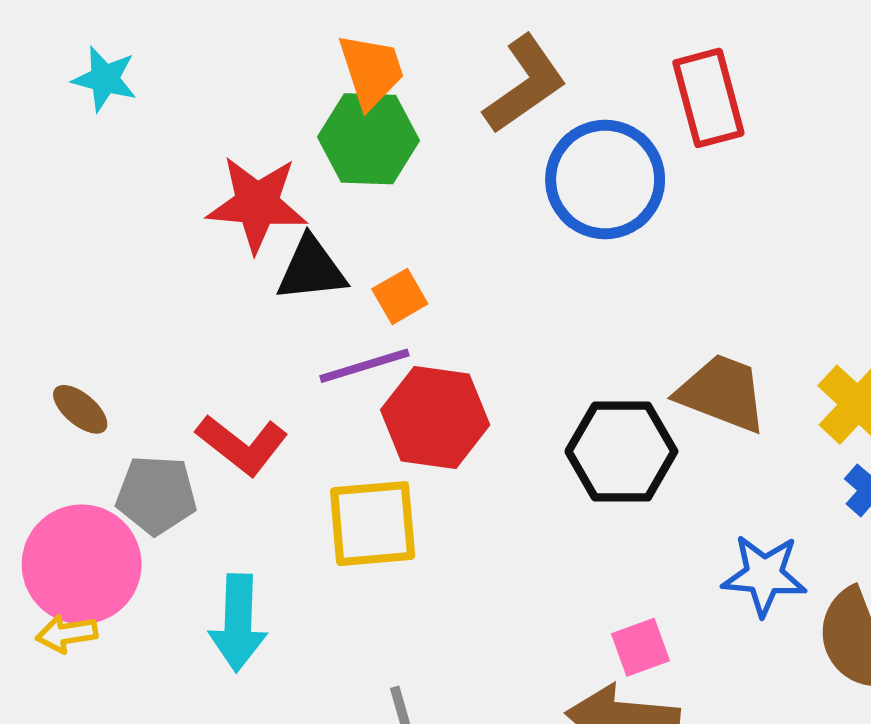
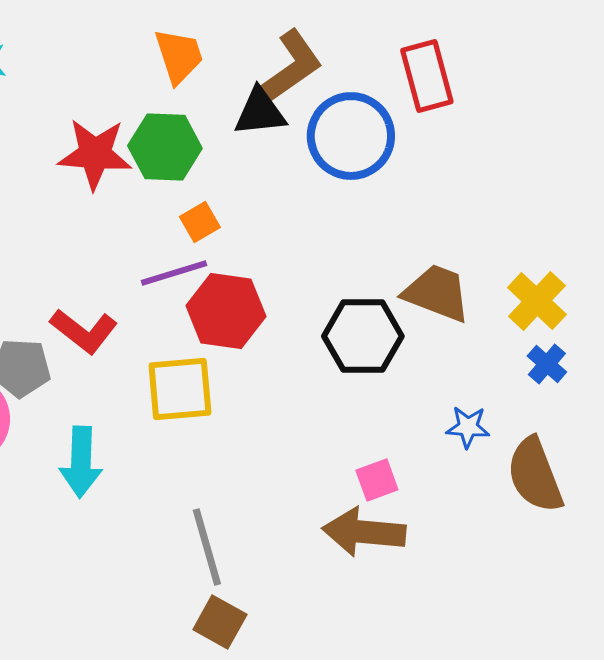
green hexagon: (369, 139) -> (165, 147), moved
black triangle: (311, 269) -> (260, 112), moved
blue star: (764, 575) -> (468, 427), size x0.7

